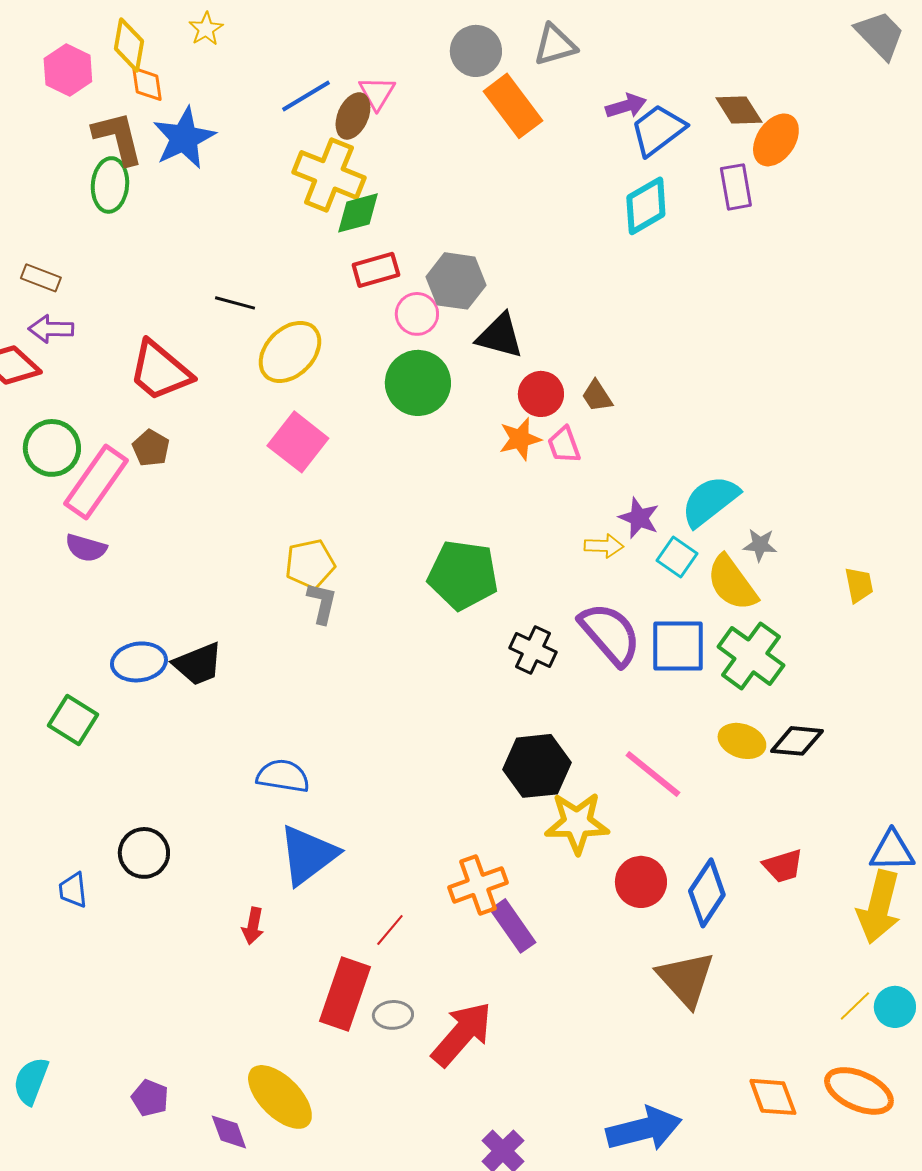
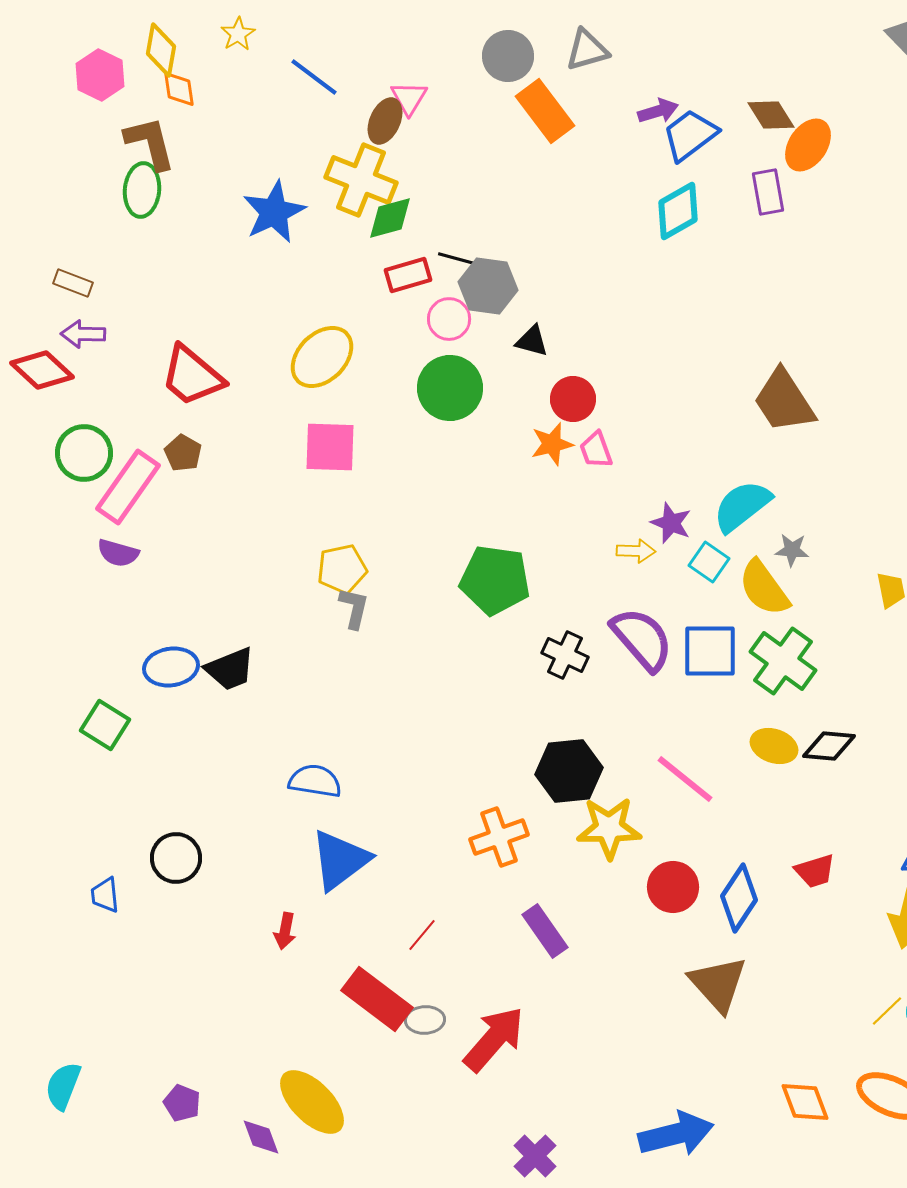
blue line: (306, 96) -> (314, 77), moved, turned 68
blue star: (184, 138) -> (274, 212), moved
black line: (235, 303) -> (458, 259), moved
black triangle: (500, 336) -> (532, 341), size x0.7
brown trapezoid: (597, 396) -> (784, 401), moved, size x2.0
pink square: (298, 442) -> (330, 447), turned -36
orange cross: (478, 885) -> (499, 837), moved
red rectangle: (345, 994) -> (377, 999), turned -72

